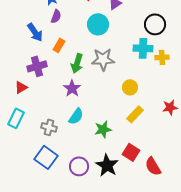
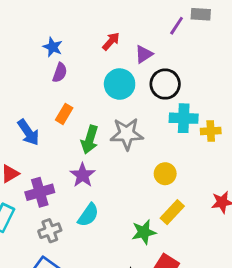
black circle: (155, 24) -> (165, 84), moved
blue arrow: (35, 32) -> (28, 132), moved
purple cross: (37, 66) -> (40, 192), moved
gray cross: (49, 127) -> (50, 231), turned -35
green star: (103, 129) -> (144, 232), moved

